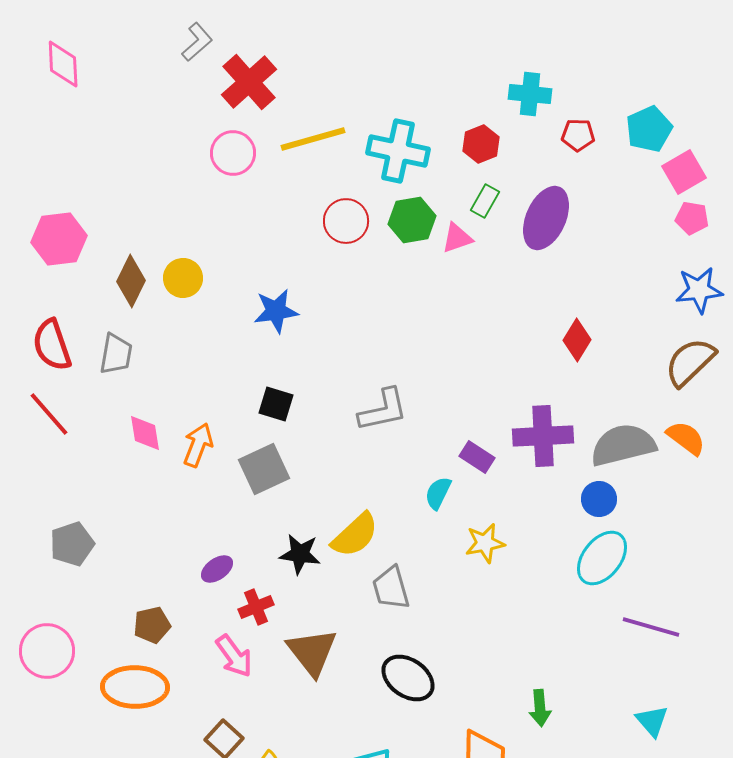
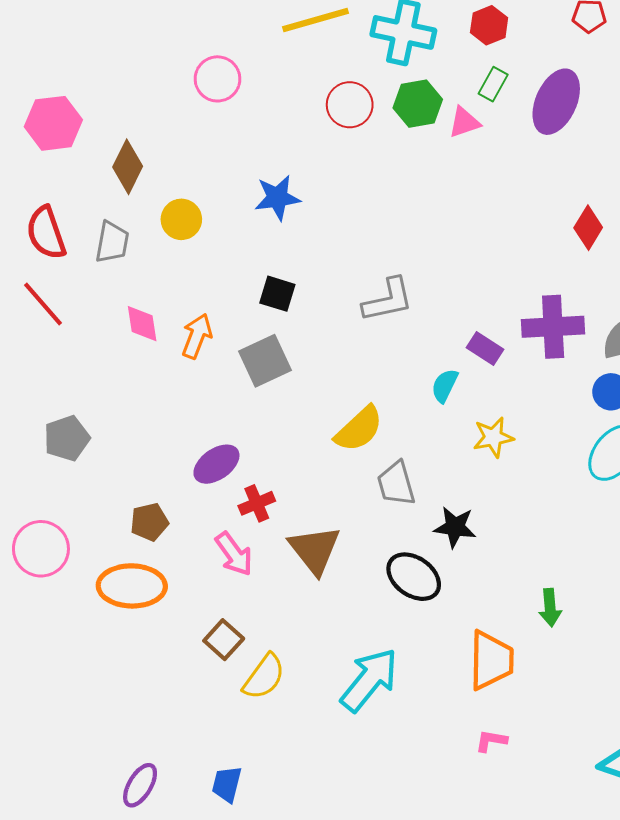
pink circle: (233, 153) -> (217, 79), moved
yellow circle: (183, 278) -> (181, 219), moved
black star: (300, 554) -> (455, 527), moved
purple ellipse: (217, 569) -> (216, 464), size x1.4

